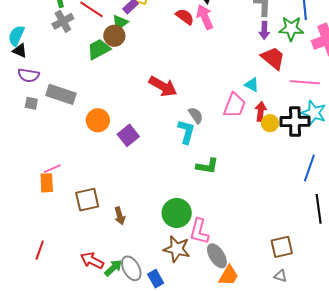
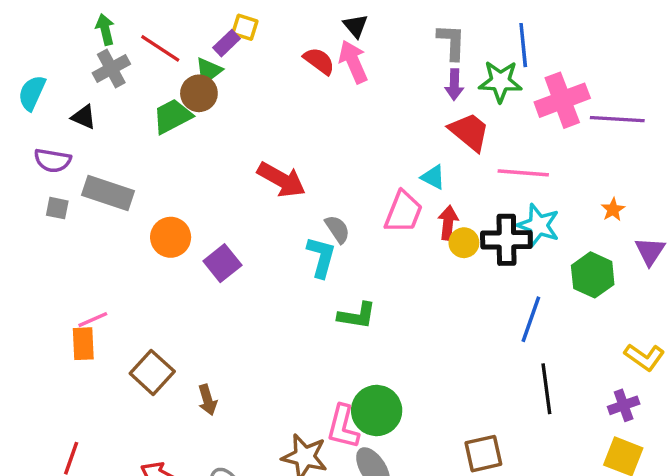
black triangle: (20, 51) -> (84, 117), moved
brown square: (87, 200) -> (152, 372), turned -35
green circle: (177, 213) -> (377, 410), moved

